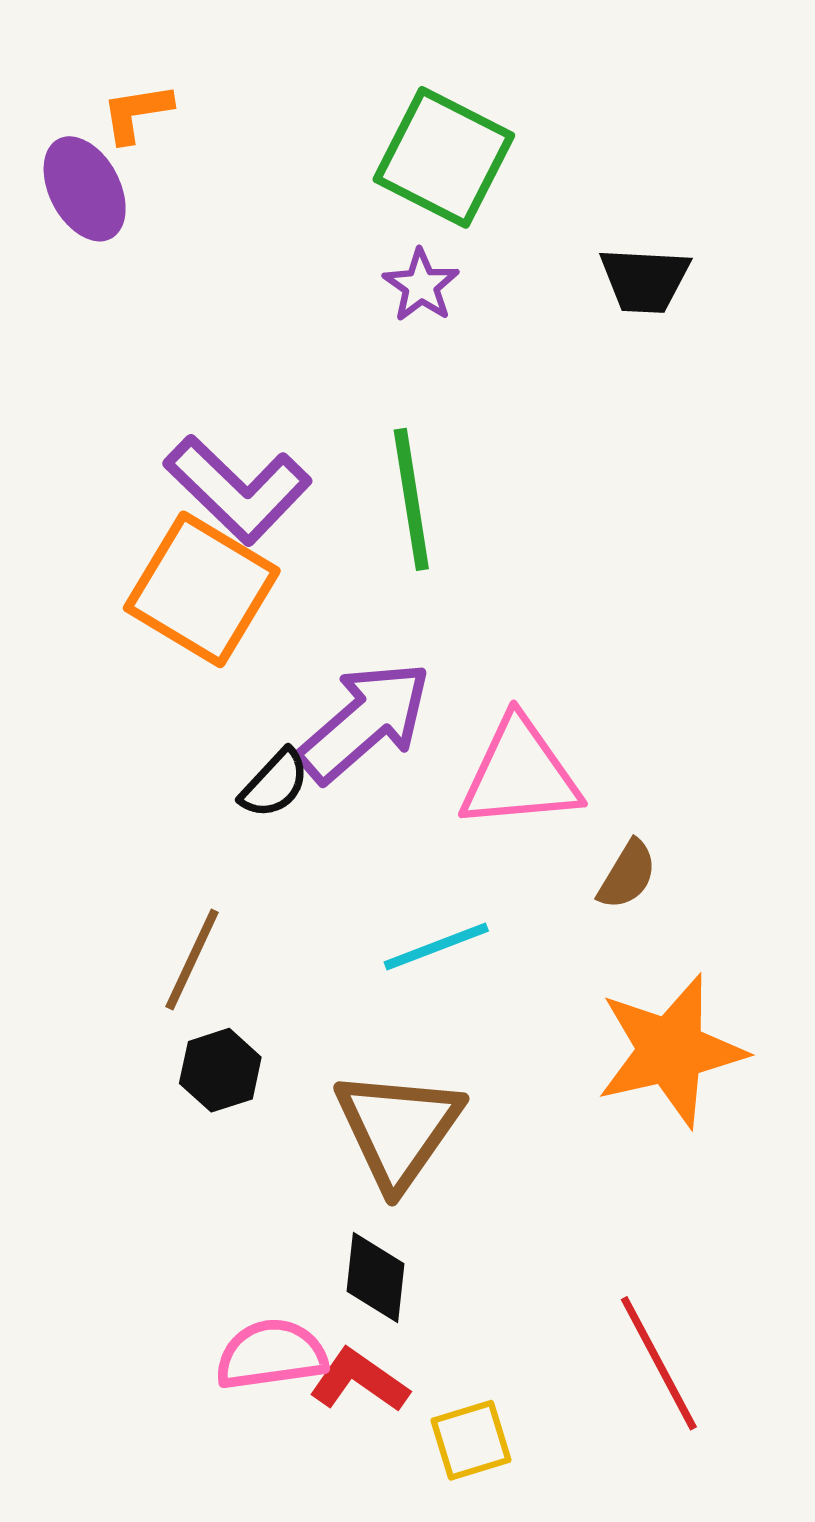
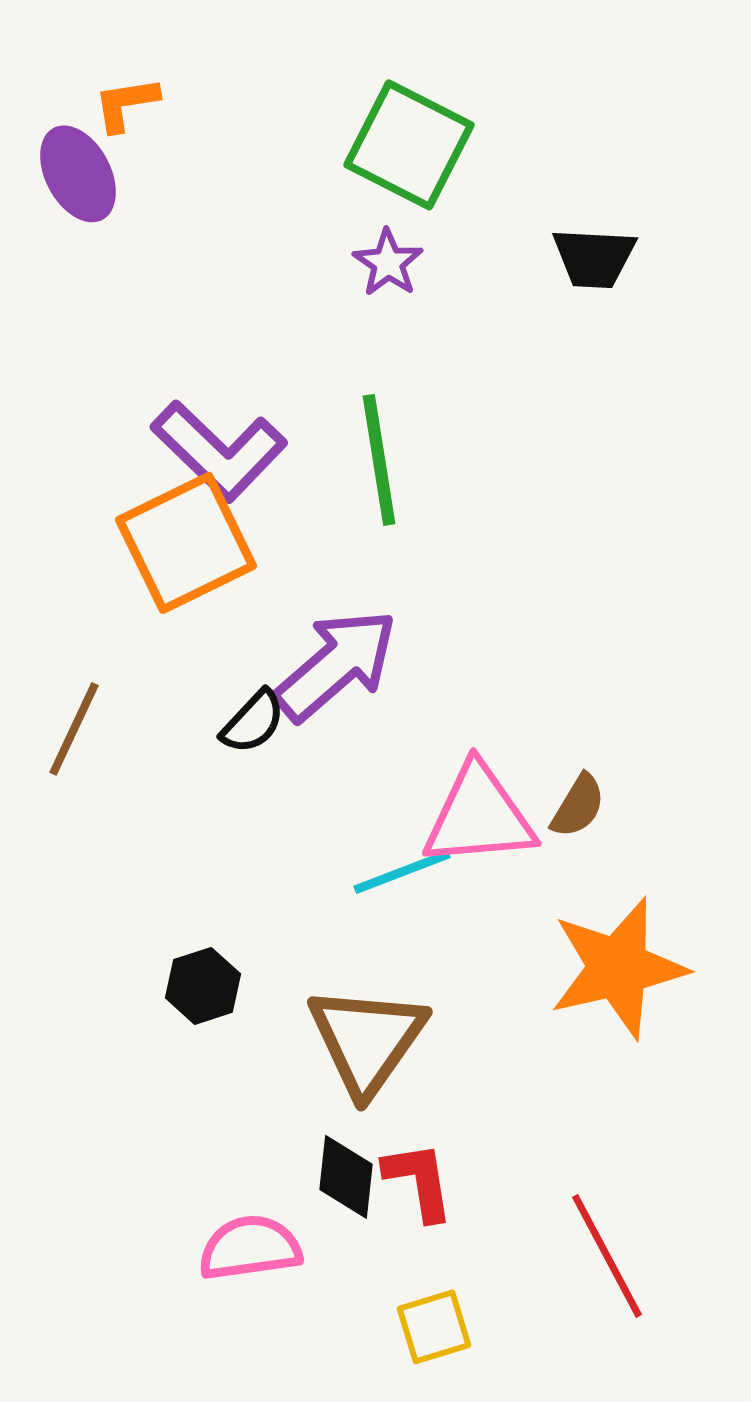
orange square: (202, 589) -> (186, 543), turned 33
pink triangle: (520, 774) -> (479, 816), moved
brown line: (192, 959) -> (74, 729), moved
red L-shape: (359, 1381) -> (419, 1181), moved, turned 46

